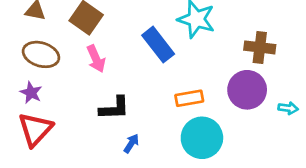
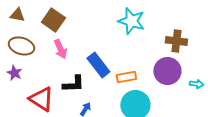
blue rectangle: (158, 45) -> (98, 65), moved
red triangle: (35, 129) -> (41, 99), moved, turned -40

